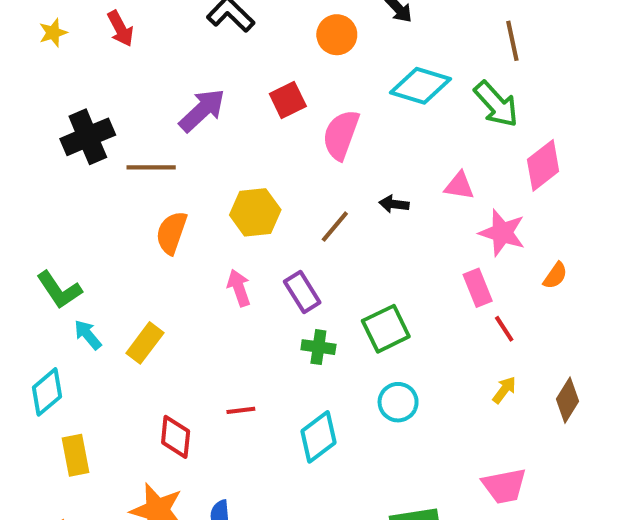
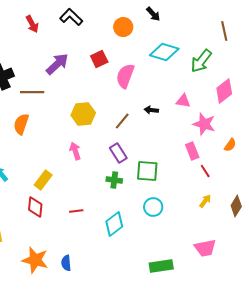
red arrow: (120, 29) -> (32, 24), moved
brown line: (512, 41) -> (224, 31), moved
green arrow: (496, 104) -> (201, 61), turned 80
orange semicircle: (171, 233) -> (21, 124), moved
purple rectangle: (302, 292) -> (118, 153), moved
green square: (386, 329) -> (147, 171), turned 30
yellow rectangle: (145, 343) -> (43, 180), moved
red diamond: (176, 437) -> (35, 207), moved

